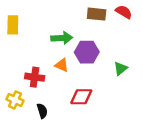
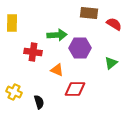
red semicircle: (124, 12) -> (114, 24), moved
orange triangle: (62, 65) -> (57, 70), moved
red cross: (35, 77) -> (33, 52), moved

